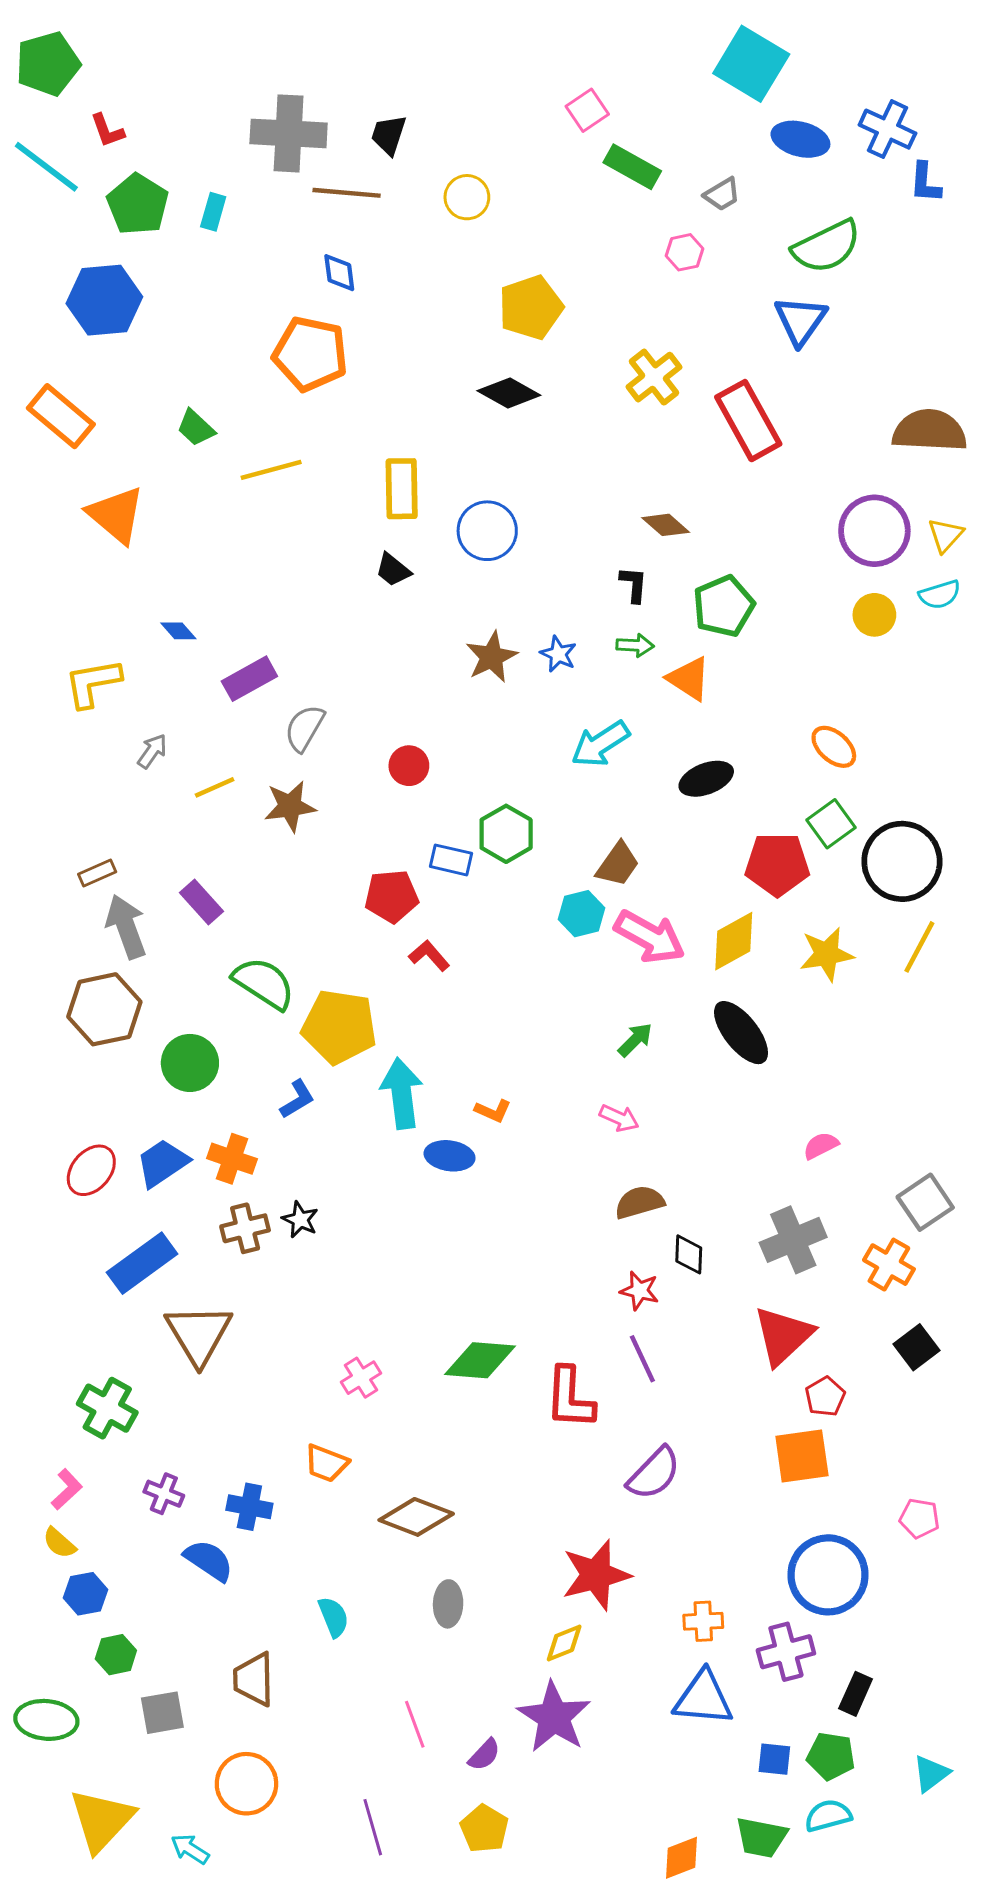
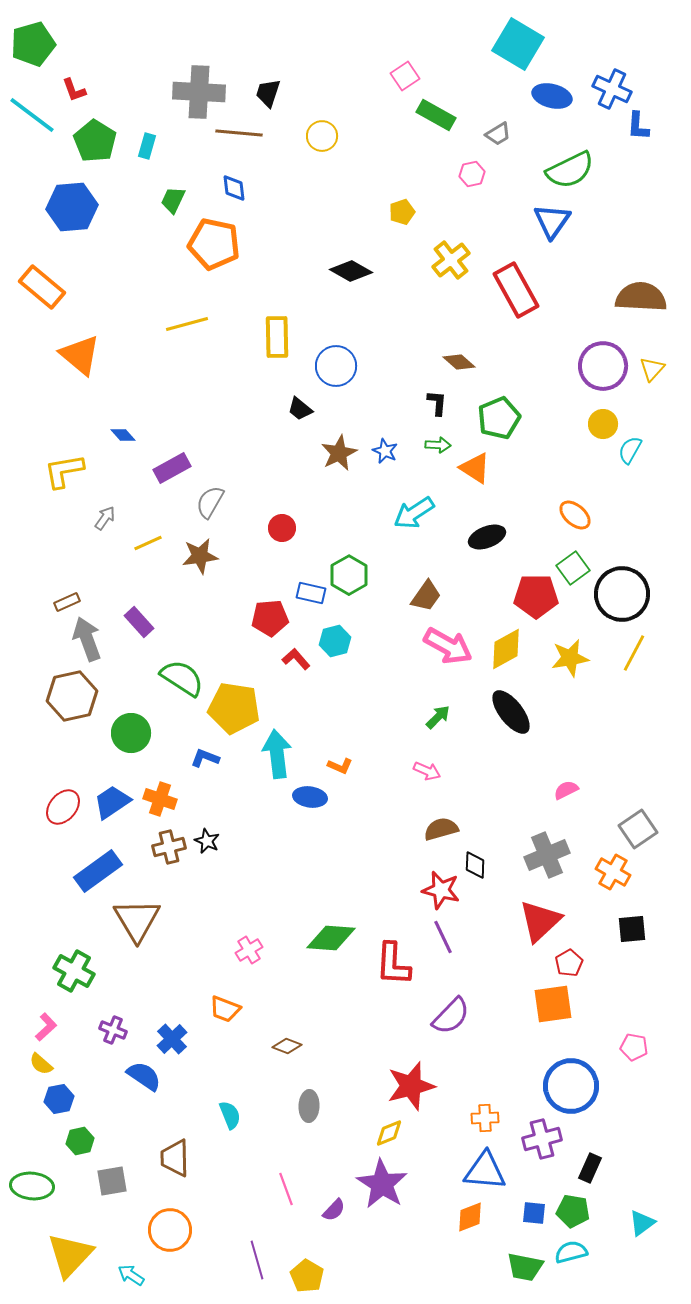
yellow pentagon: (531, 307) -> (402, 212), moved, size x0.6
green trapezoid: (196, 428) -> (173, 200), moved, turned 72
black trapezoid: (393, 570) -> (300, 409), moved
cyan semicircle: (940, 595) -> (630, 450), moved, turned 136
cyan hexagon: (581, 914) -> (335, 641), moved
blue L-shape: (297, 1099) -> (205, 758), turned -128
red star: (639, 1291) -> (441, 890), size x1.4
black square: (916, 1347) -> (632, 929), turned 32
blue cross: (249, 1507) -> (172, 1039), turned 36
brown diamond: (416, 1517) -> (287, 1046), size x0.6
yellow pentagon: (484, 1829) -> (307, 1276), moved
orange diamond: (682, 1858) -> (470, 1217), moved

